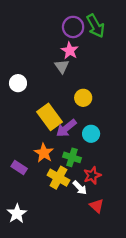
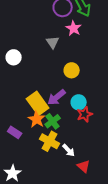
pink star: (70, 51) -> (74, 28), moved
yellow rectangle: (49, 117) -> (38, 103), moved
green cross: (72, 157) -> (53, 121), moved, turned 35
red star: (92, 175) -> (85, 114), moved

